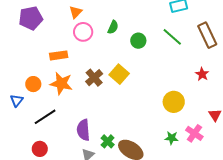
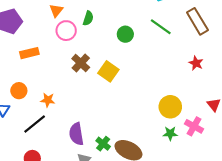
green semicircle: (113, 27) -> (88, 18), moved
orange rectangle: (59, 55) -> (29, 53), moved
brown cross: (94, 78) -> (81, 63), moved
orange star: (61, 83) -> (48, 100), moved, size x0.6
yellow circle: (174, 102) -> (170, 107), moved

